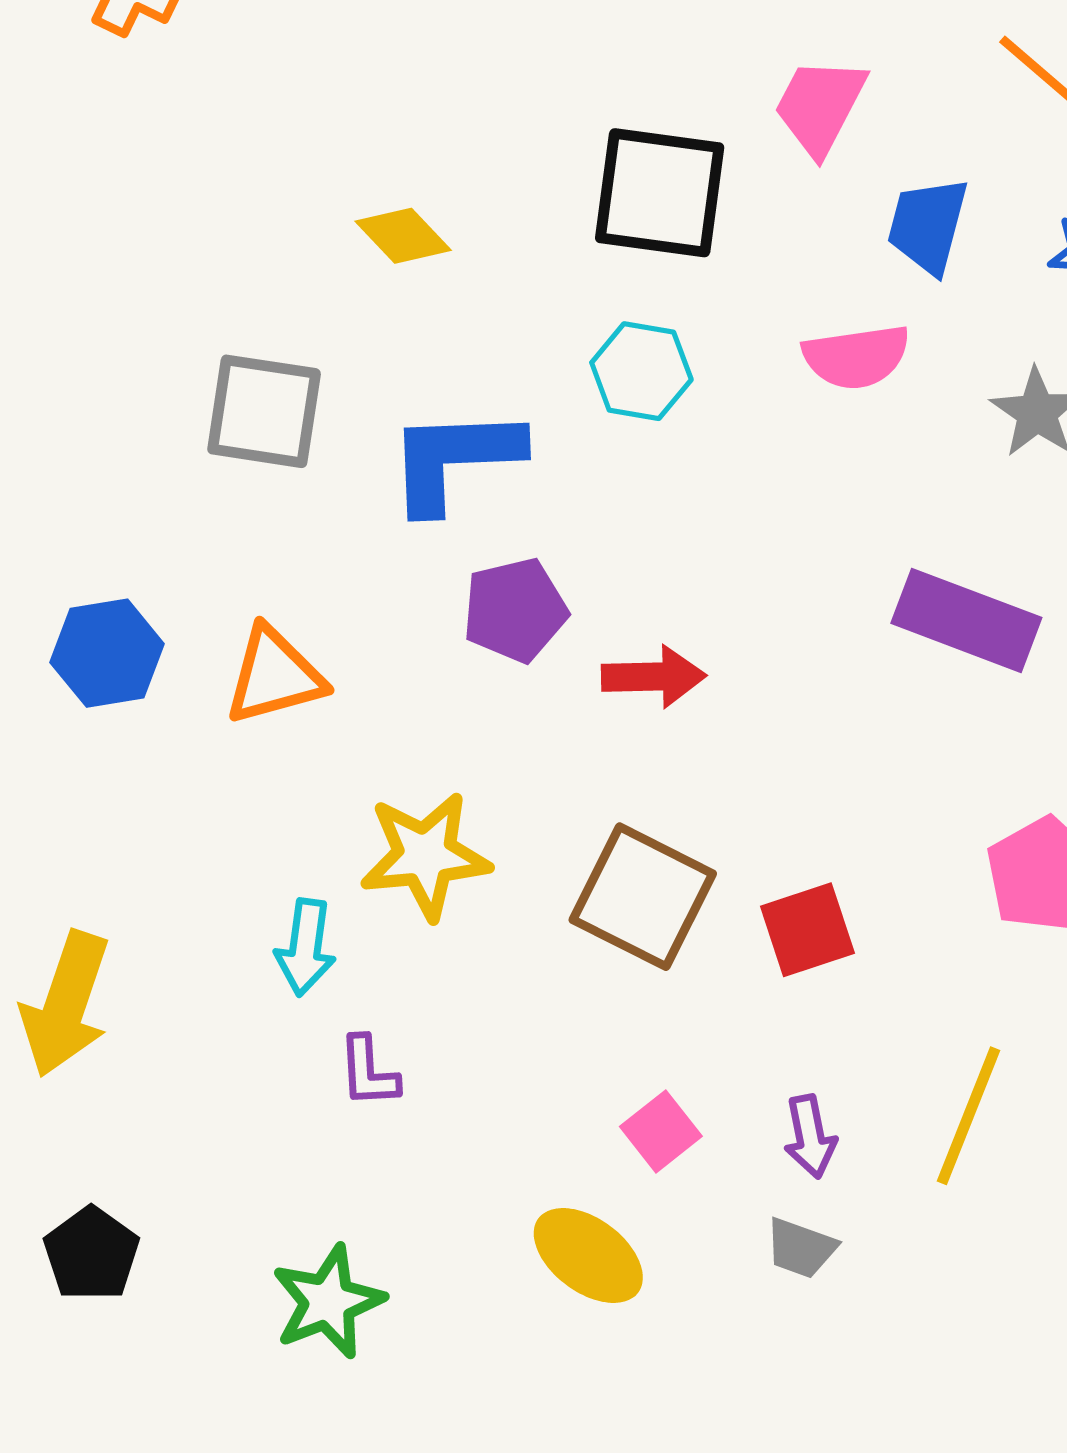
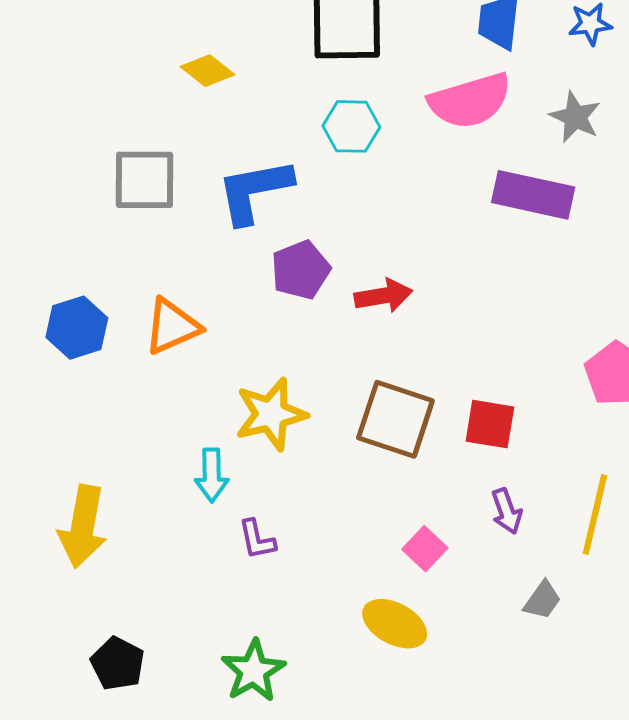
pink semicircle: (856, 357) -> (470, 101), size x1.4
purple rectangle: (966, 620) -> (533, 195), moved
red square: (807, 930) -> (490, 424), turned 36
purple arrow: (810, 1137) -> (507, 511), moved
gray trapezoid: (801, 1248) -> (542, 600), moved, turned -66

